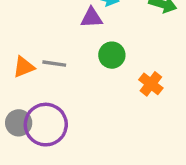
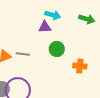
orange cross: (151, 84) -> (80, 66), turned -32

